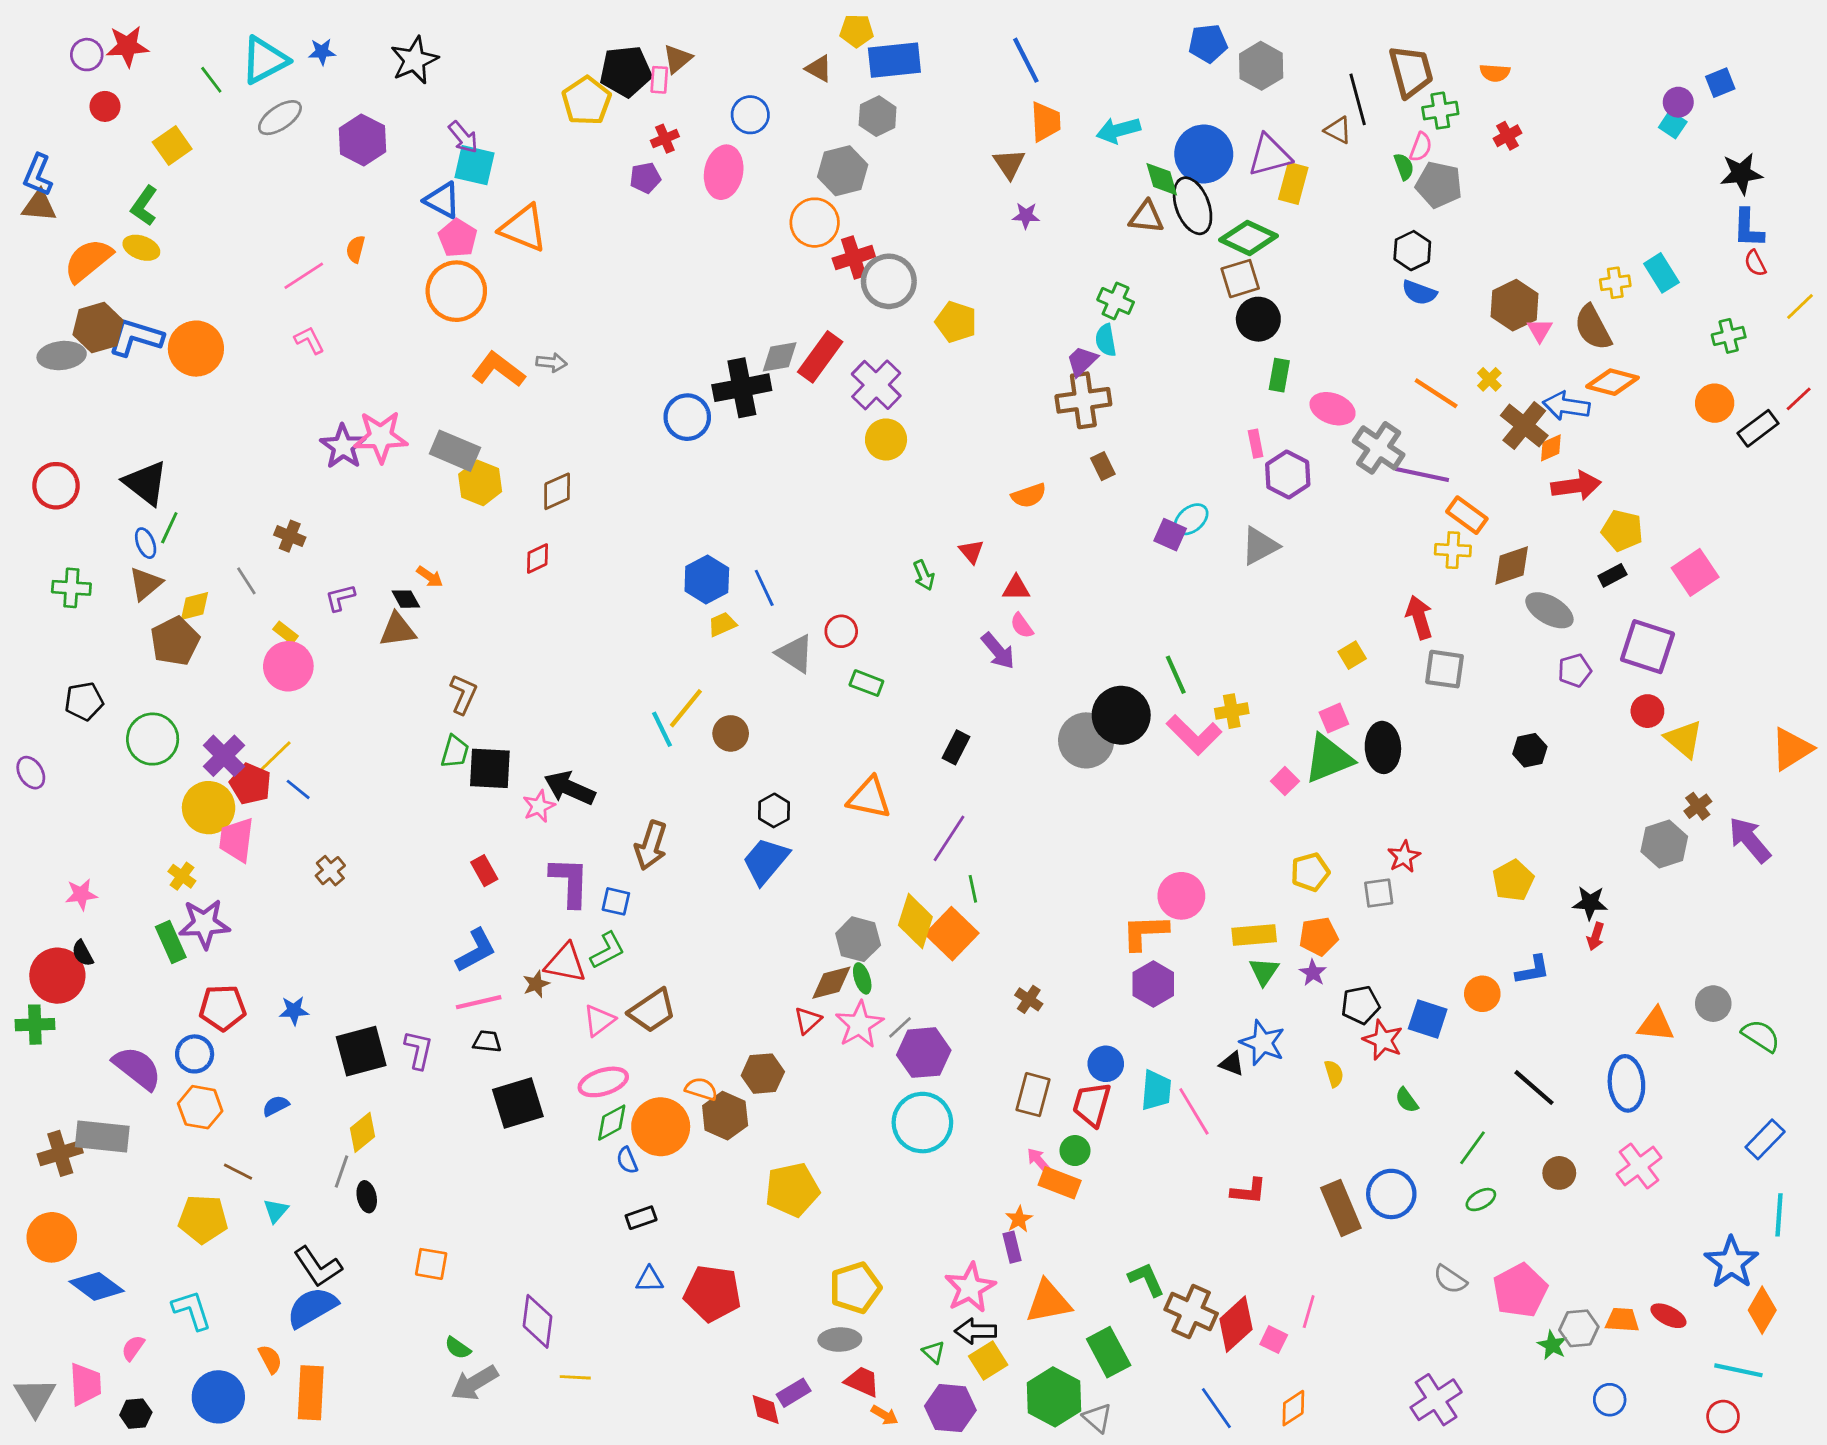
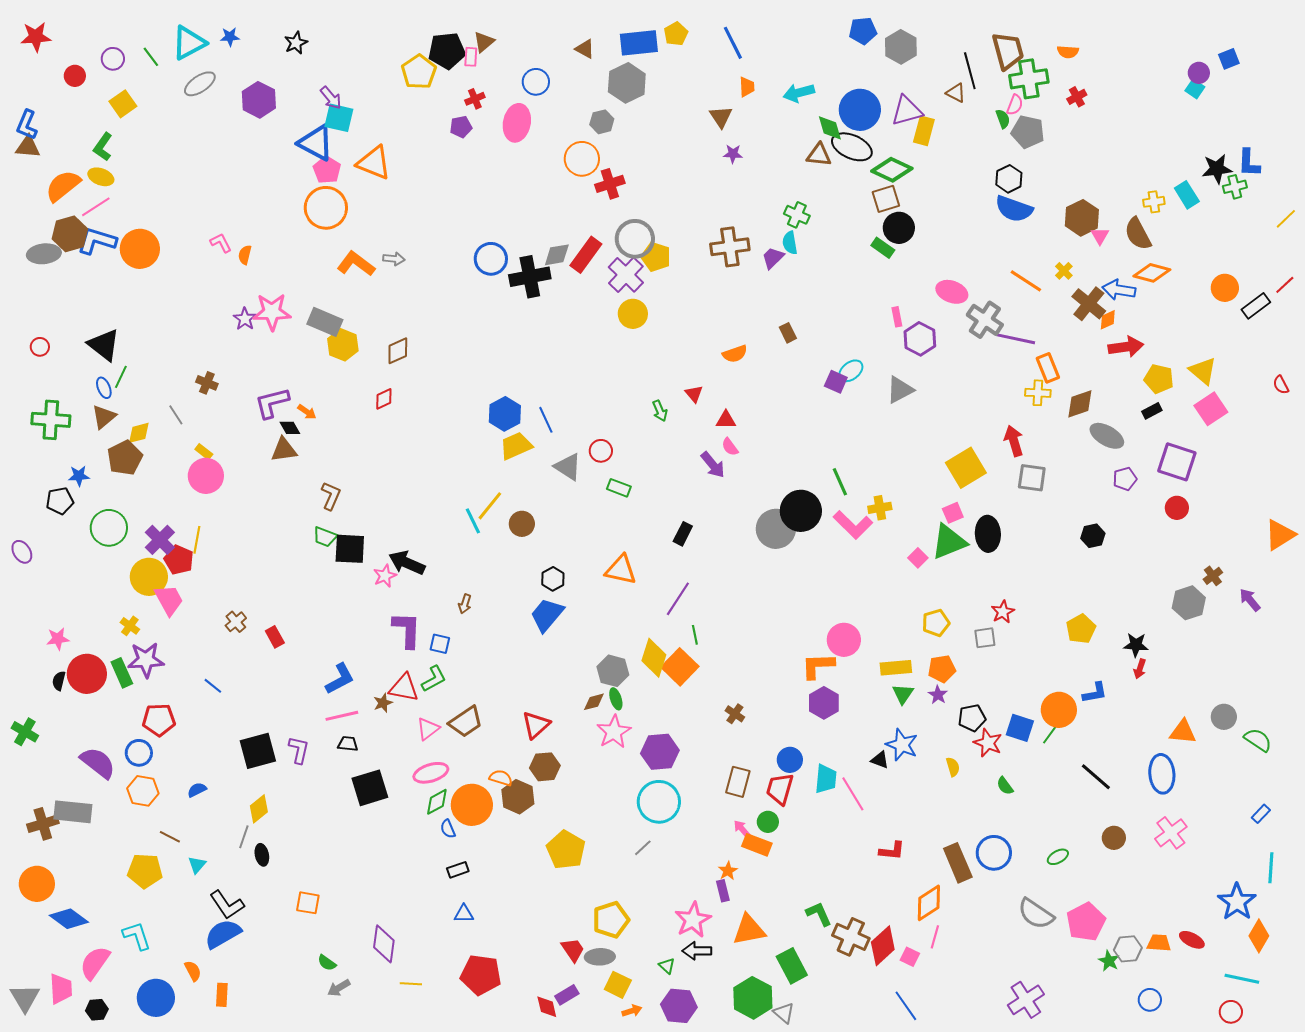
yellow pentagon: (857, 31) -> (676, 34), moved, turned -30
red star: (127, 46) -> (36, 37), moved
purple circle: (87, 55) -> (113, 59), moved
black star: (414, 60) -> (296, 43), size x0.7
green cross: (1440, 111) -> (1029, 79), size x1.5
gray hexagon: (878, 116) -> (627, 83), size x1.4
orange trapezoid: (1046, 122) -> (747, 87), size x0.7
gray hexagon: (843, 171) -> (602, 122), size x0.7
black star: (1741, 174) -> (1217, 169), moved
blue triangle: (442, 200) -> (316, 143), size x1.4
black ellipse: (1193, 206) -> (852, 147), turned -45
orange semicircle: (356, 249) -> (245, 255), moved
red semicircle: (1755, 263) -> (1281, 385), moved
pink line: (304, 276) -> (96, 207), moved
gray circle: (889, 281) -> (635, 239), moved
blue semicircle: (1419, 293) -> (1014, 209), size x1.5
yellow pentagon: (956, 322) -> (656, 257), moved
green cross: (1729, 336) -> (1235, 187), moved
green rectangle: (1279, 375) -> (883, 248), moved, turned -65
brown cross: (1083, 400) -> (730, 247), moved
blue circle: (687, 417) -> (491, 259), moved
purple star: (343, 447) -> (245, 319), size x0.7
red circle: (56, 486) -> (40, 347), size x0.6
orange rectangle: (1467, 515) -> (1048, 368), turned 32
green cross: (71, 588) -> (51, 420), size x1.4
purple L-shape: (340, 598) -> (272, 403), moved, size x1.6
yellow trapezoid: (722, 624) -> (516, 446), size x1.6
yellow square: (1352, 655) -> (966, 468), size x2.0
yellow triangle: (1684, 739) -> (1203, 371), moved
green trapezoid: (455, 752) -> (325, 537), turned 95
yellow line: (276, 756) -> (197, 540), turned -36
blue line: (298, 789) -> (213, 686), moved
pink trapezoid: (237, 840) -> (169, 600), turned 144
purple arrow: (1750, 840) -> (1250, 600), size x0.7
brown arrow: (651, 845) -> (465, 604), size x0.6
red rectangle: (484, 871) -> (275, 637), moved
black semicircle: (83, 953) -> (59, 681), turned 42
red circle: (57, 976) -> (87, 674), moved
brown diamond: (831, 983) -> (594, 702), size x0.7
orange circle: (1482, 994) -> (1059, 710), size x1.4
blue star: (294, 1011) -> (79, 476), moved
red triangle: (808, 1020) -> (536, 725), moved, size x1.4
green cross: (35, 1025) -> (25, 732), turned 32
gray line: (900, 1027) -> (643, 848), moved
blue rectangle: (1765, 1139) -> (1261, 814), size x0.7
green line: (1472, 1148) -> (1052, 732), moved
yellow pentagon: (792, 1190) -> (566, 850), turned -30
gray semicircle: (1450, 1279) -> (1036, 914), size x1.5
red pentagon: (712, 1293) -> (481, 975), moved
pink semicircle: (133, 1348) -> (95, 963), size x1.8
yellow square: (988, 1361) -> (618, 985), moved, turned -32
red trapezoid: (862, 1382) -> (573, 950), moved, turned 32
gray arrow: (474, 1383) -> (339, 988), size x0.7
orange rectangle: (311, 1393) -> (222, 995), size x0.6
blue line: (1216, 1408) -> (906, 1006), moved
orange diamond: (1293, 1408) -> (929, 903), moved, size x1.4
orange arrow: (885, 1415) -> (632, 1011), turned -48

